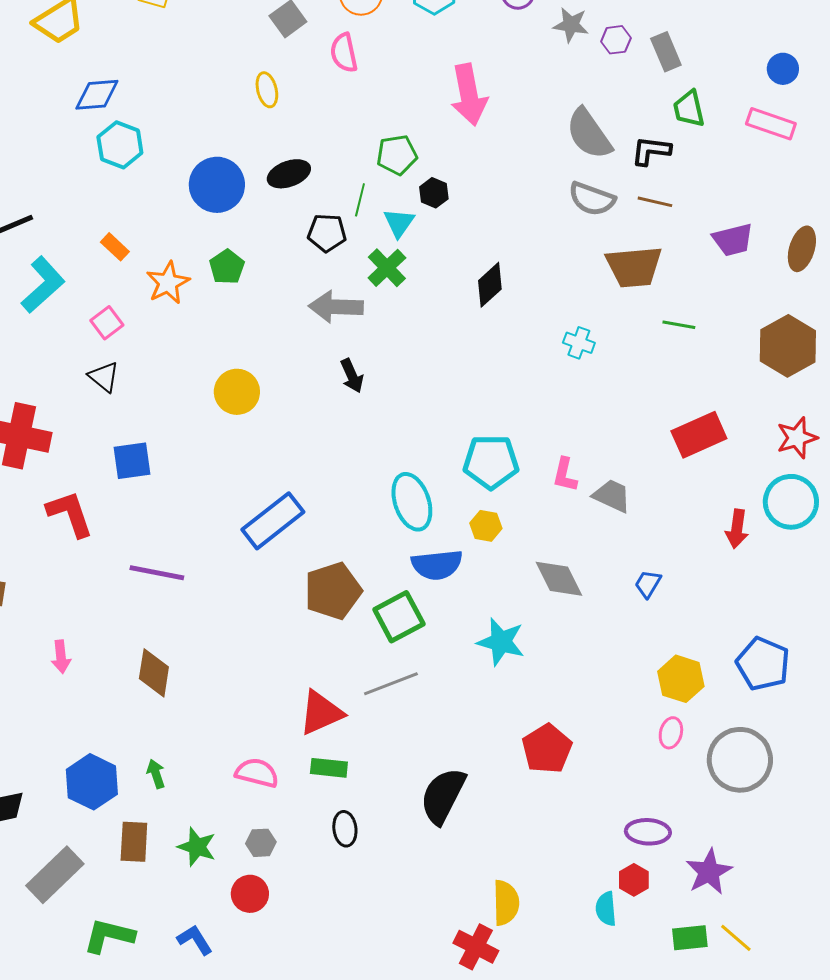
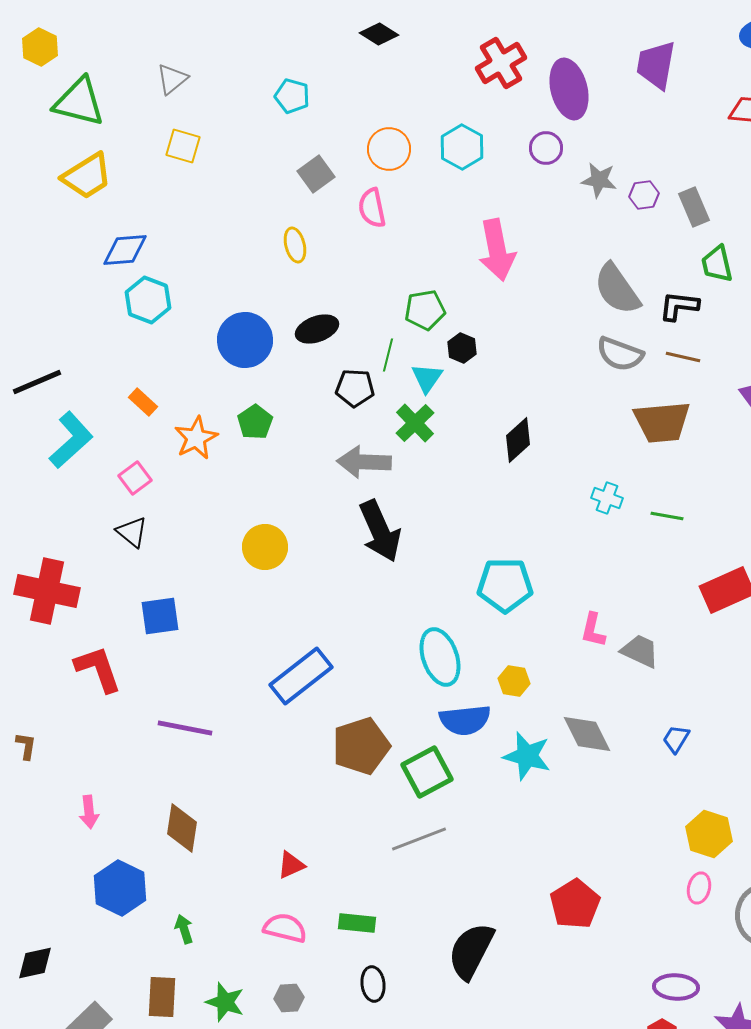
green line: (679, 325) -> (667, 516), moved
black arrow: (352, 376) -> (380, 531), size x1.8
cyan pentagon: (491, 462) -> (505, 585), moved
cyan star: (501, 642) -> (527, 756), moved
red triangle: (321, 713) -> (291, 865), moved, size x0.6
blue hexagon: (92, 782) -> (120, 888), moved

